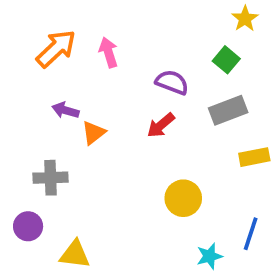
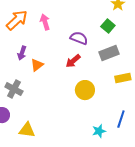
purple arrow: (65, 110) -> (22, 53), turned -88
gray cross: (50, 178) -> (14, 89), turned 30
yellow circle: (183, 198) -> (85, 90), moved

